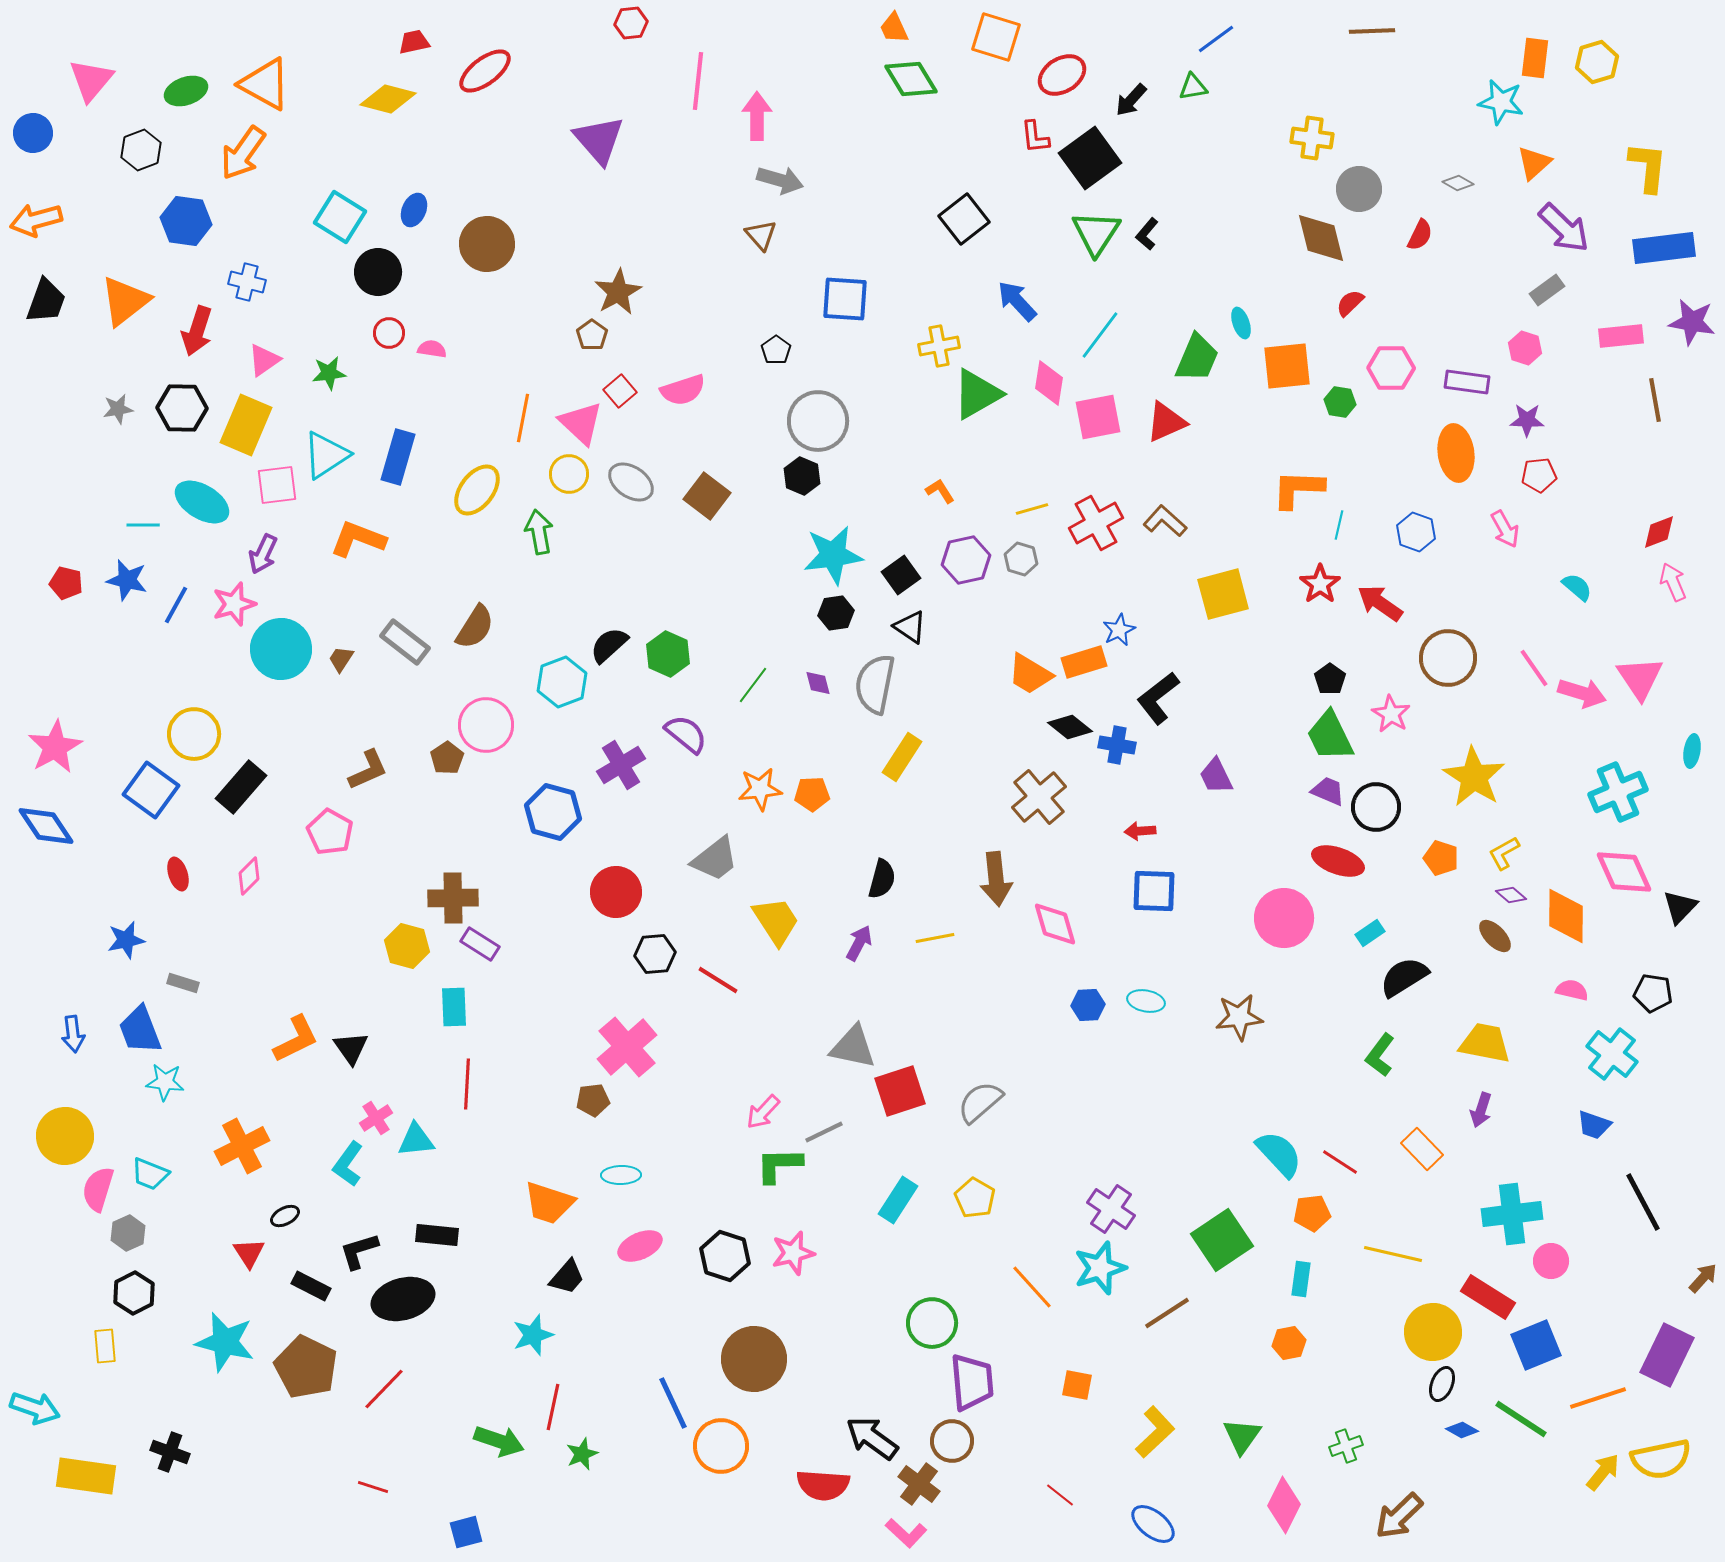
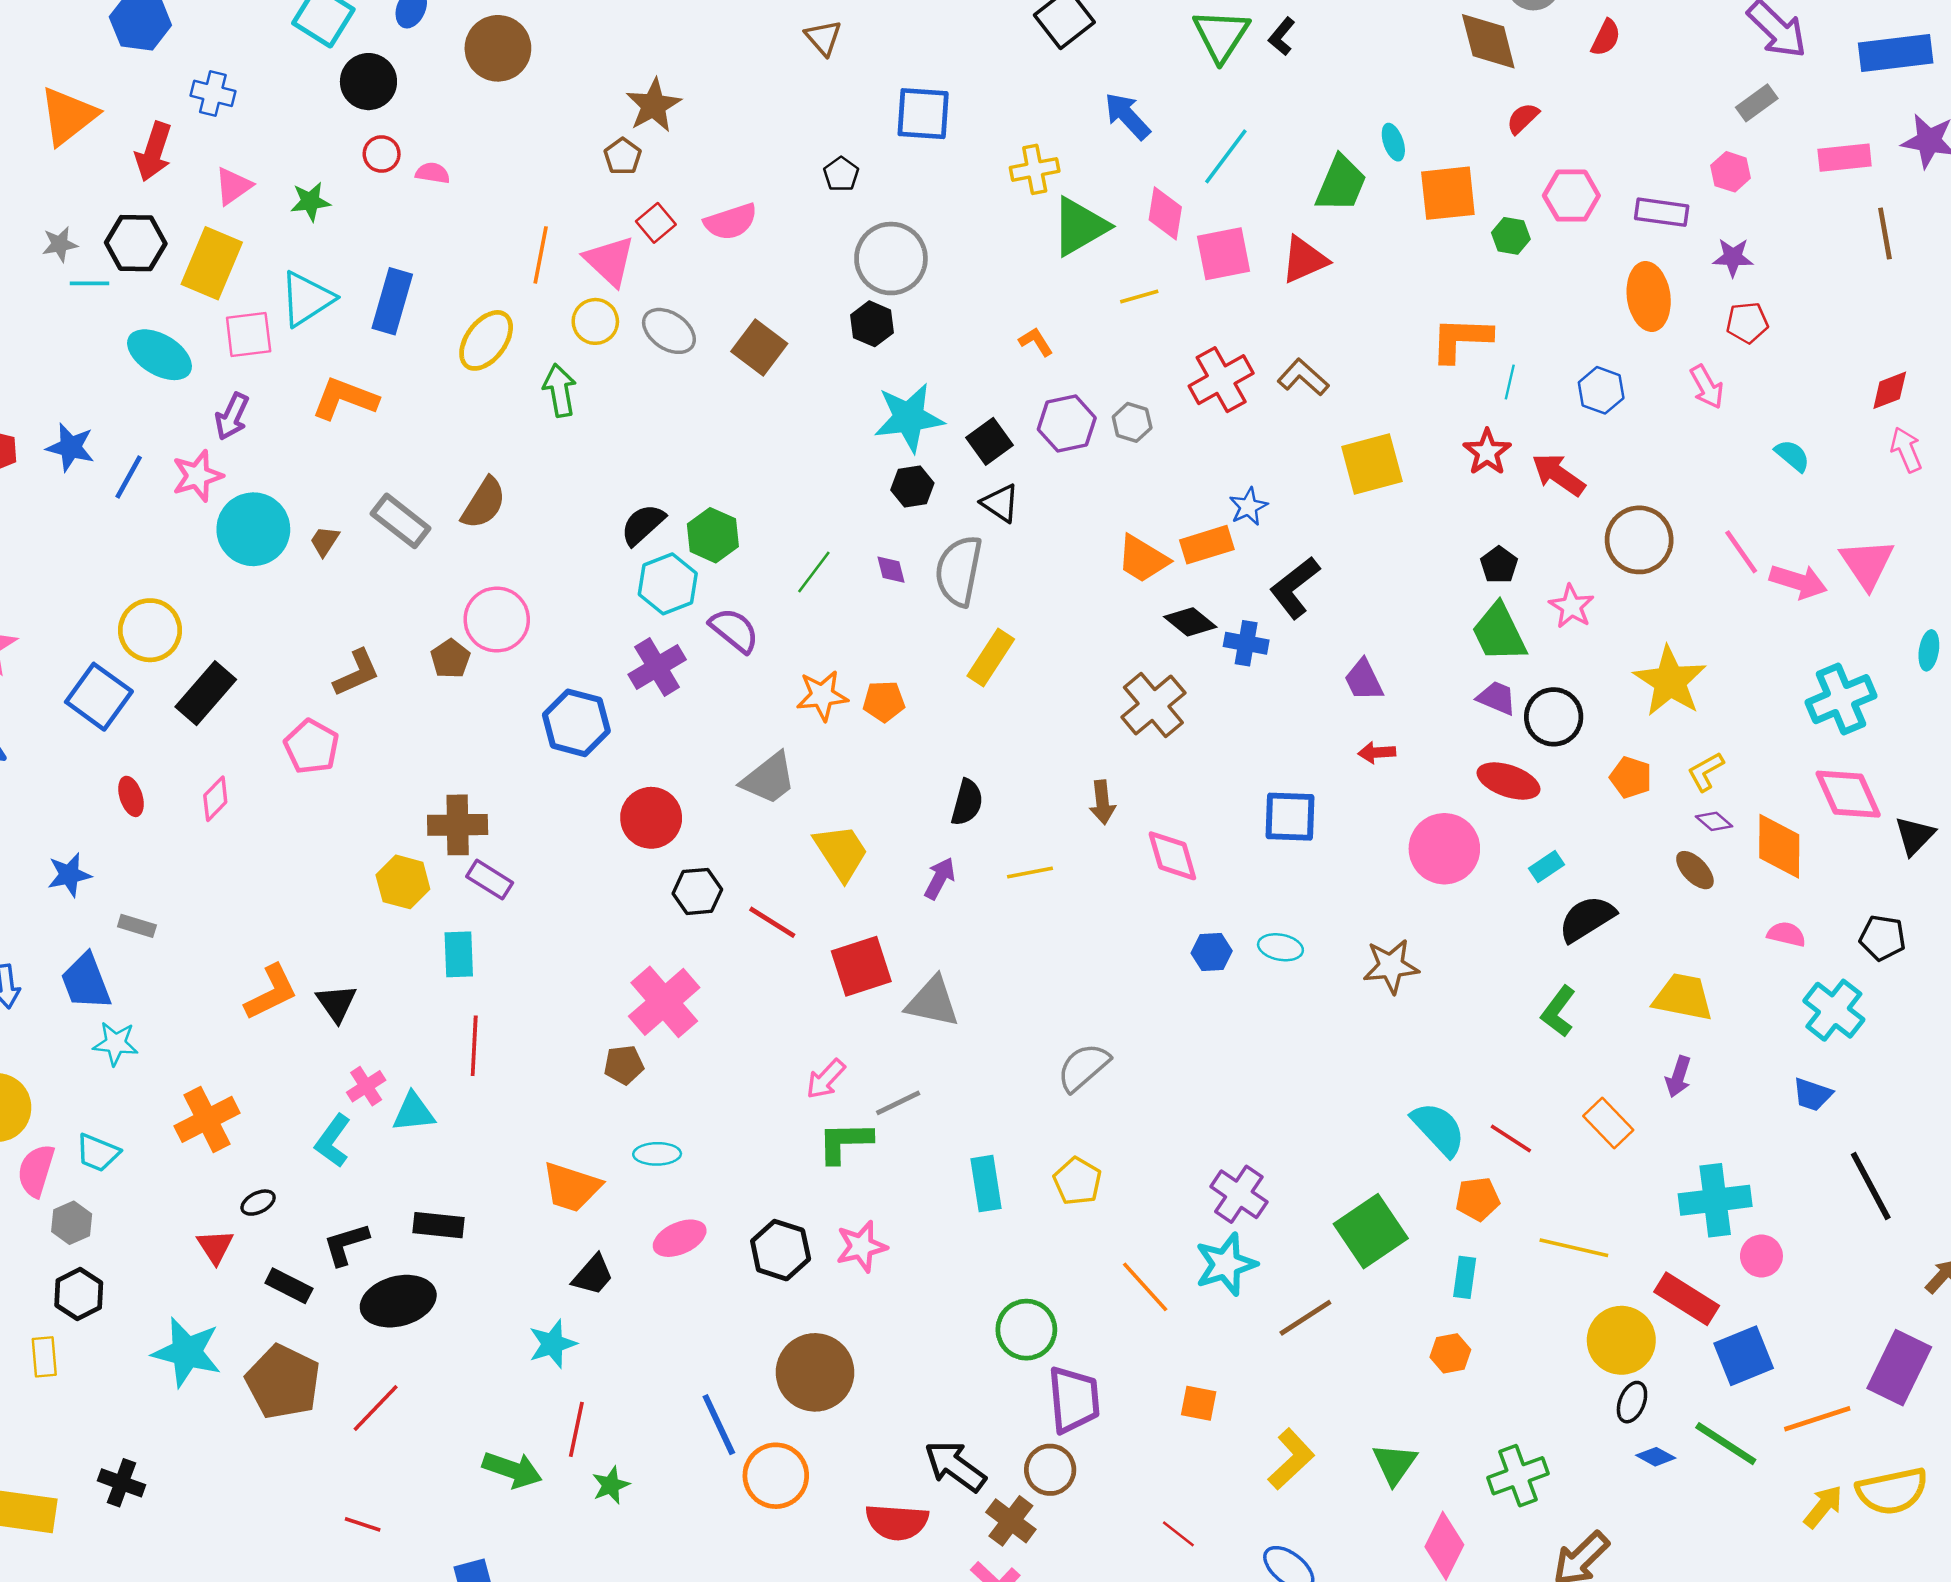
yellow line: (1032, 509) -> (1139, 297), moved
cyan line: (143, 525) -> (89, 283), moved
cyan hexagon: (562, 682) -> (668, 584), moved
red arrow: (1140, 831) -> (1377, 753), moved
brown arrow: (996, 879) -> (1102, 802), size x0.7
red square: (900, 1091) -> (861, 966), moved
cyan rectangle: (898, 1200) -> (986, 1184), turned -42
green cross: (1346, 1446) -> (1518, 1476), size x1.5

